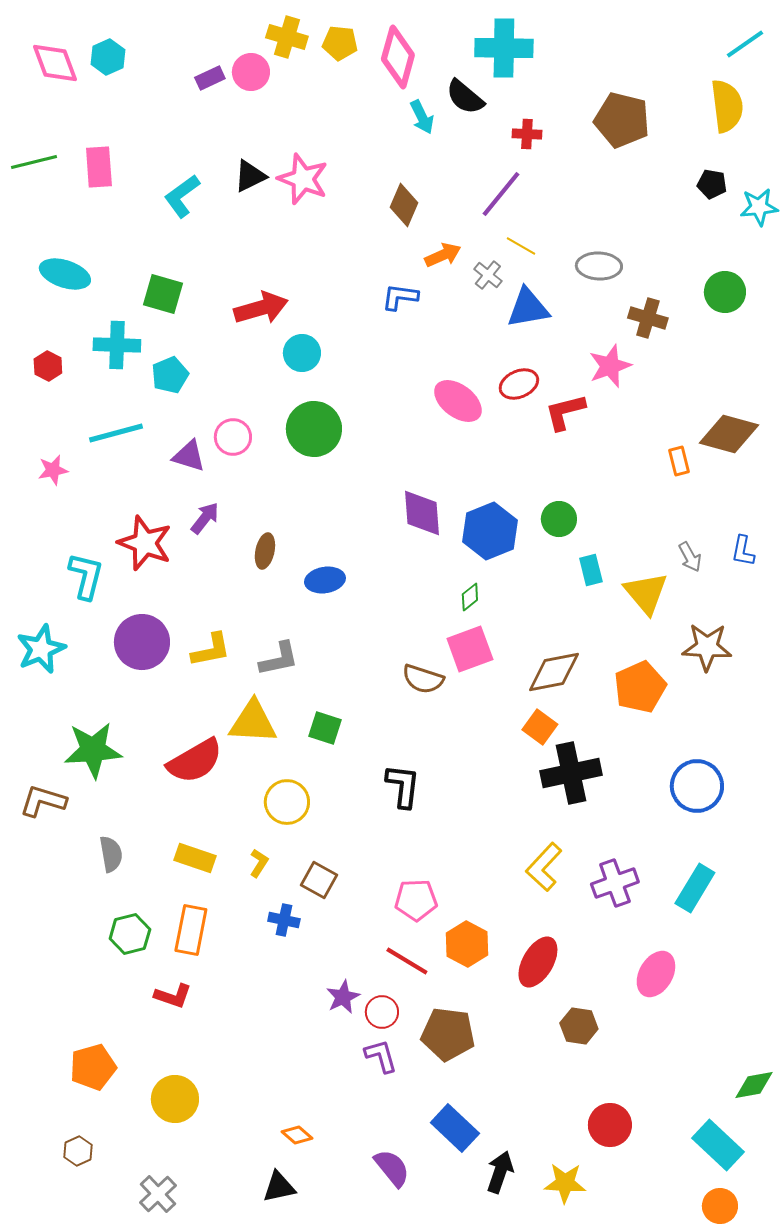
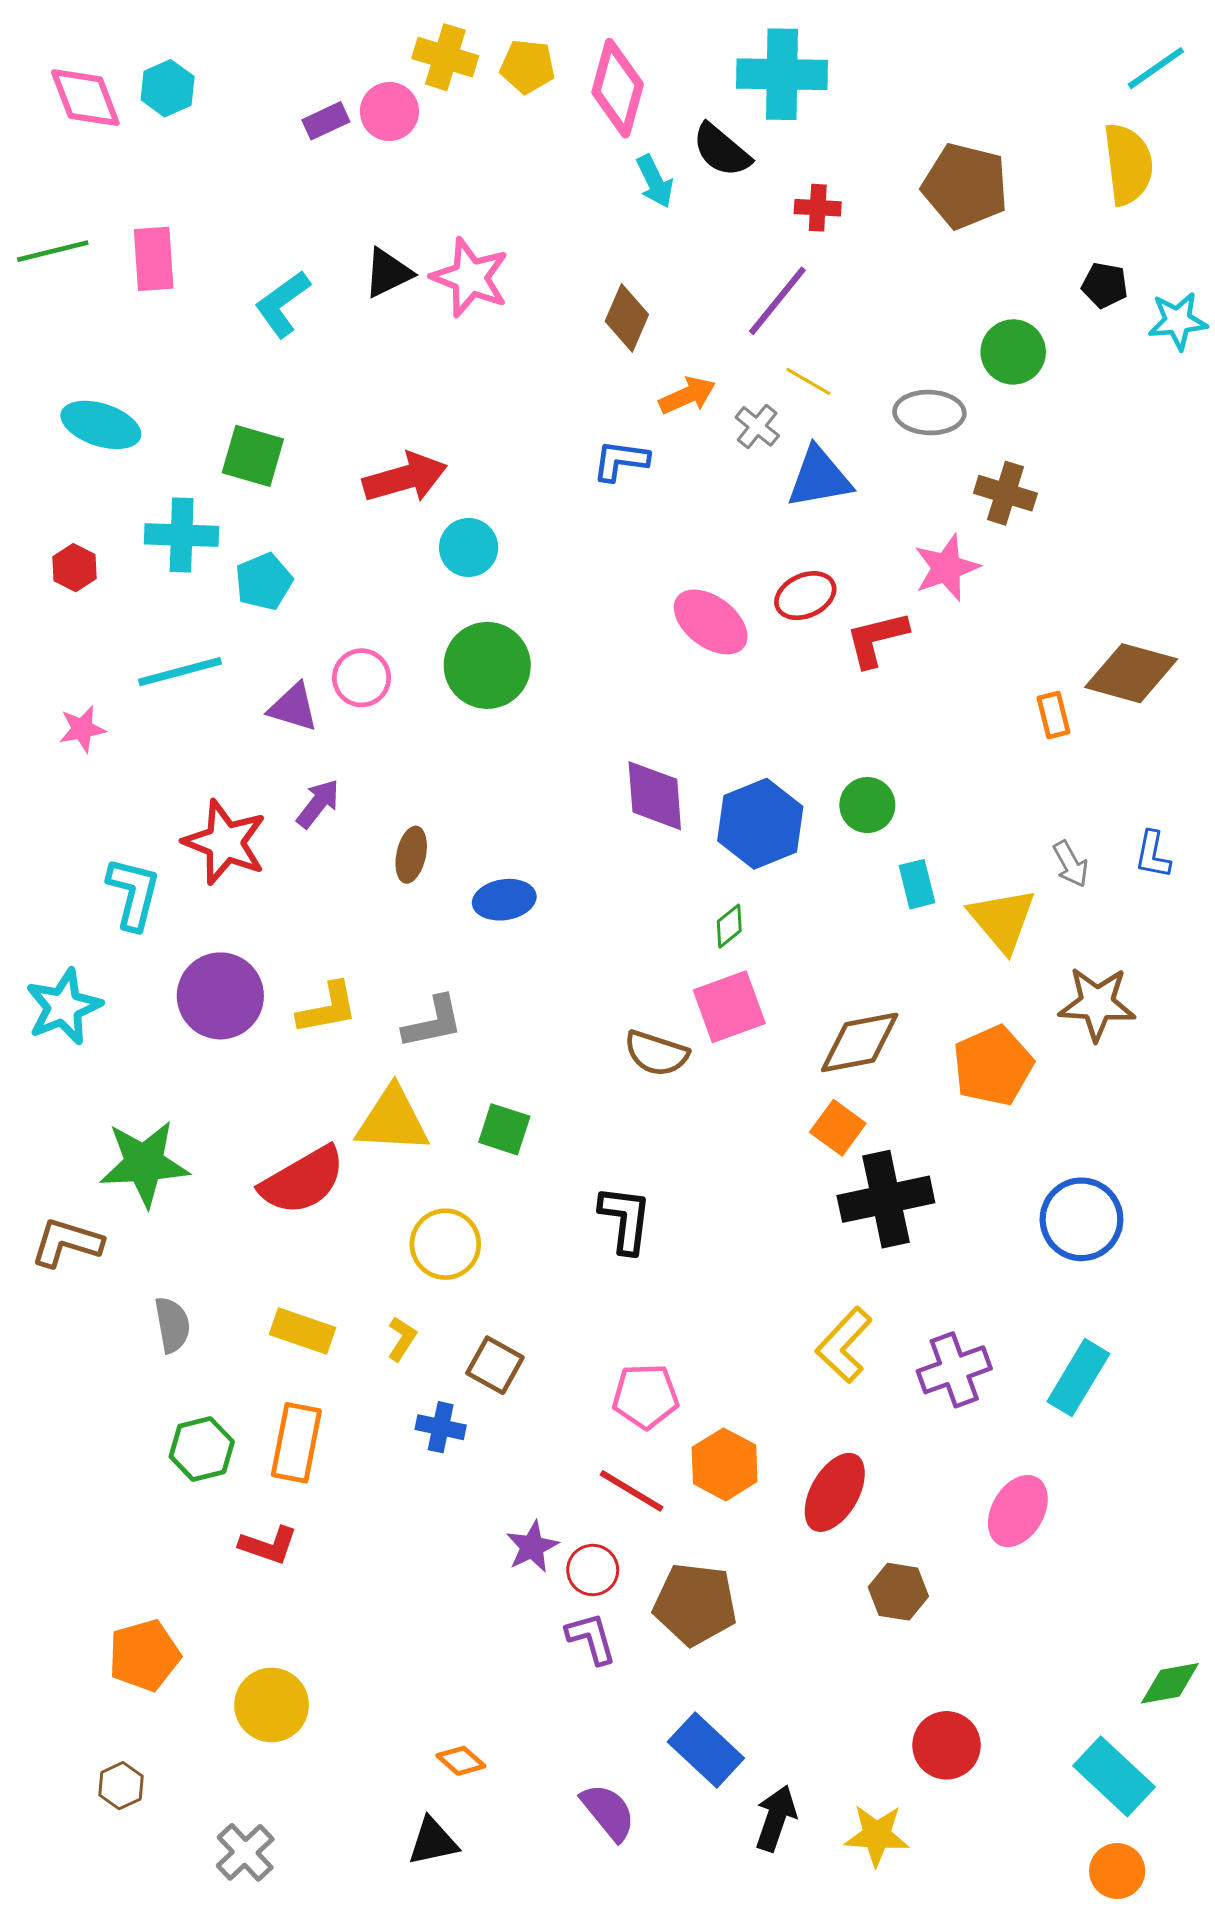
green circle: (725, 292) -> (1013, 352), moved

